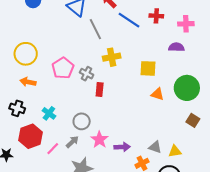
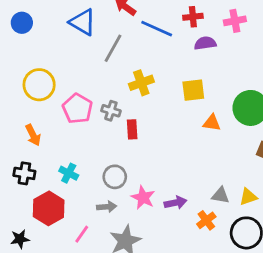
gray line: (95, 29) -> (113, 48), turned 65
purple semicircle: (176, 47) -> (205, 43), moved
yellow circle: (26, 54) -> (39, 85), moved
orange arrow: (28, 82) -> (33, 135), turned -119
gray arrow: (72, 142) -> (107, 207), turned 48
pink line: (53, 149) -> (82, 234), moved

